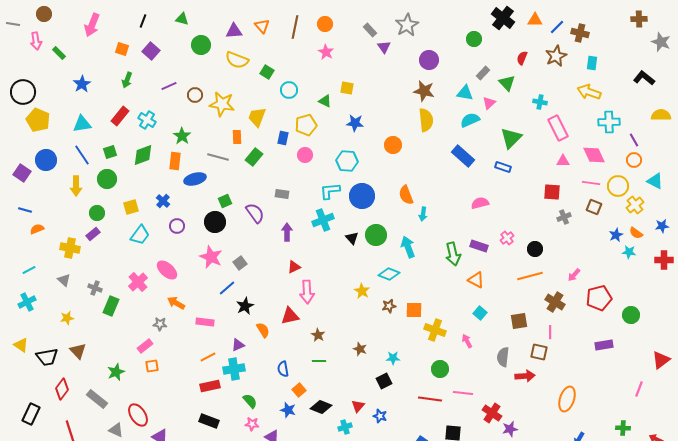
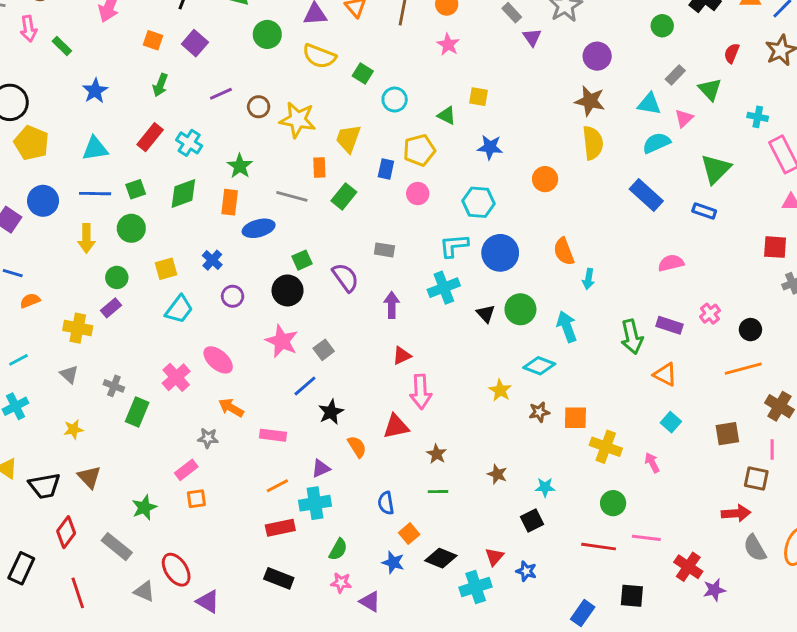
blue line: (82, 155) -> (95, 194), turned -55
gray semicircle: (503, 357) -> (755, 548), moved, turned -36
green semicircle: (250, 401) -> (338, 549), turned 70
cyan cross: (345, 427) -> (476, 587), size x1.5

